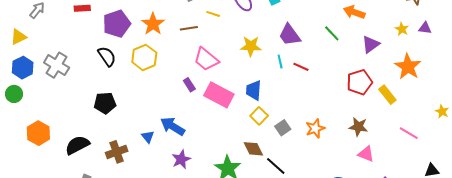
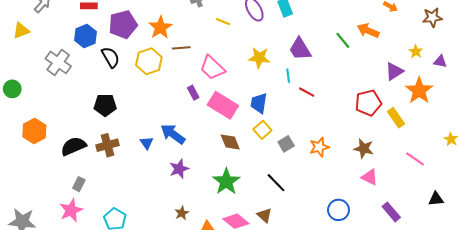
brown line: (189, 28) -> (181, 48), moved
purple triangle: (425, 28) -> (440, 61), moved
green line: (332, 33) -> (343, 40), moved
purple triangle: (371, 44) -> (394, 71), moved
red line: (301, 67) -> (307, 92), moved
blue hexagon: (23, 68) -> (86, 36), moved
brown diamond: (253, 149) -> (230, 142), moved
brown cross: (117, 152) -> (107, 145), moved

